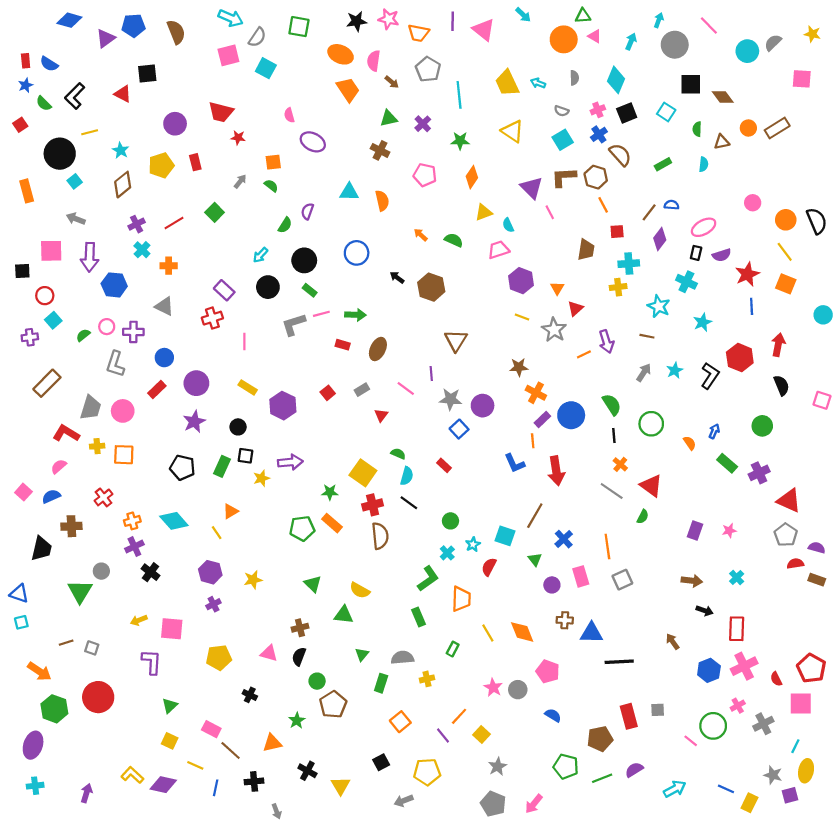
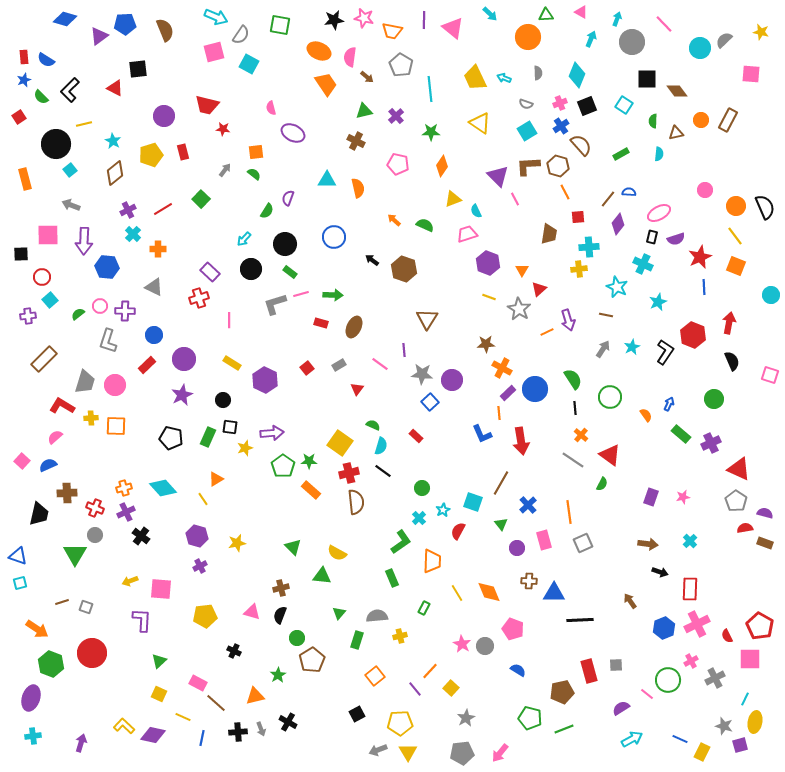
pink triangle: (595, 36) -> (581, 12), moved
brown rectangle: (777, 128) -> (728, 120), turned -30
red cross: (103, 497) -> (95, 508), moved, turned -30
green pentagon: (302, 528) -> (283, 466), moved, turned -30
purple semicircle: (634, 770) -> (621, 708), moved
yellow triangle: (341, 786) -> (408, 752), moved
gray pentagon: (493, 804) -> (462, 753), turned -30
gray arrow: (276, 811) -> (261, 729), moved

